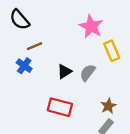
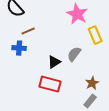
blue cross: (24, 66) -> (19, 48), turned -32
black triangle: (65, 71) -> (54, 62), moved

